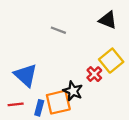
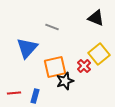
blue triangle: (26, 75) -> (27, 48), moved, turned 30
black star: (73, 91) -> (65, 81), turned 30
orange square: (58, 102) -> (55, 67), moved

